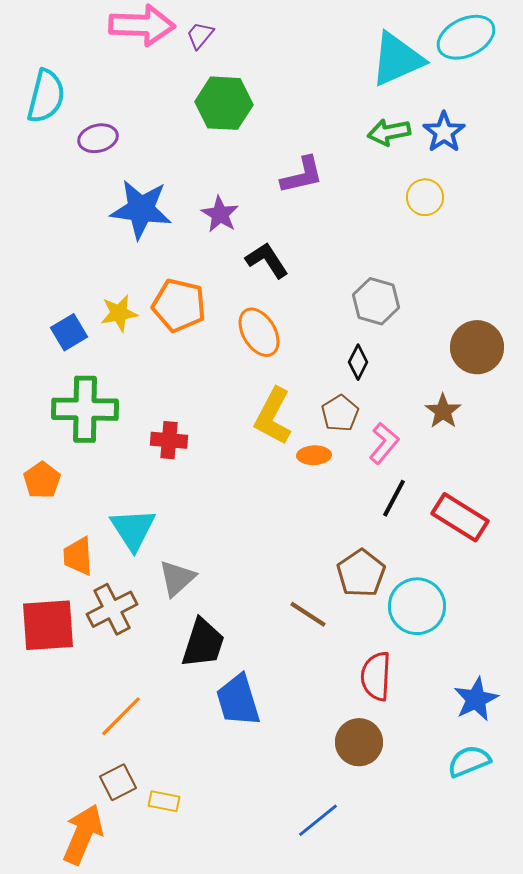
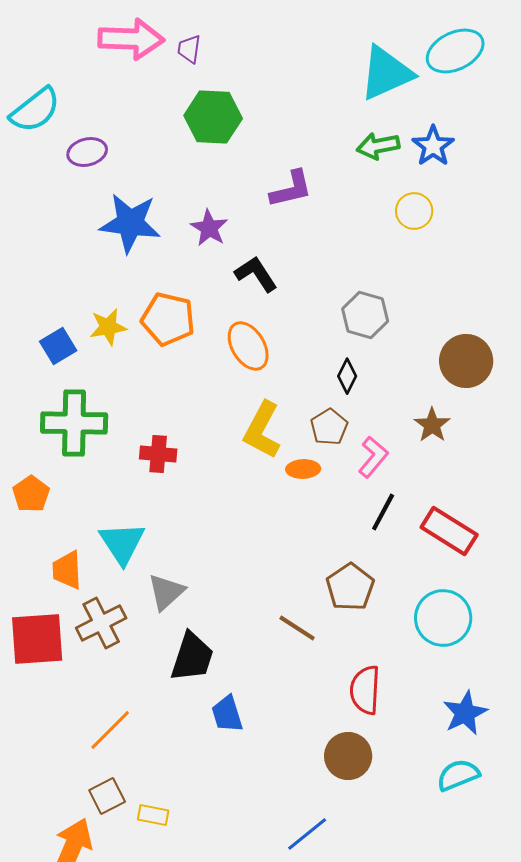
purple trapezoid: (200, 35) -> (189, 49), turned -32
cyan semicircle: (46, 96) -> (35, 110), turned 38
cyan circle: (417, 606) -> (443, 618), moved
blue trapezoid: (238, 700) -> (227, 714), size x0.7

